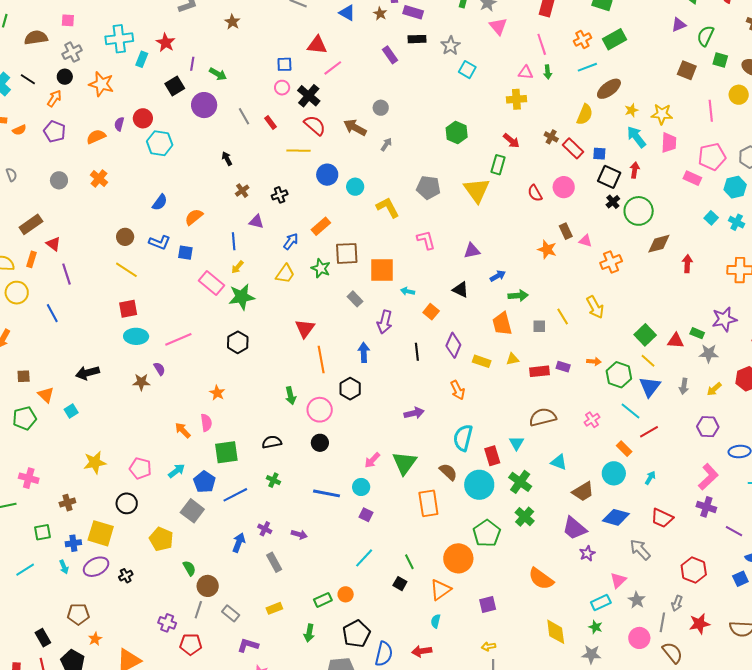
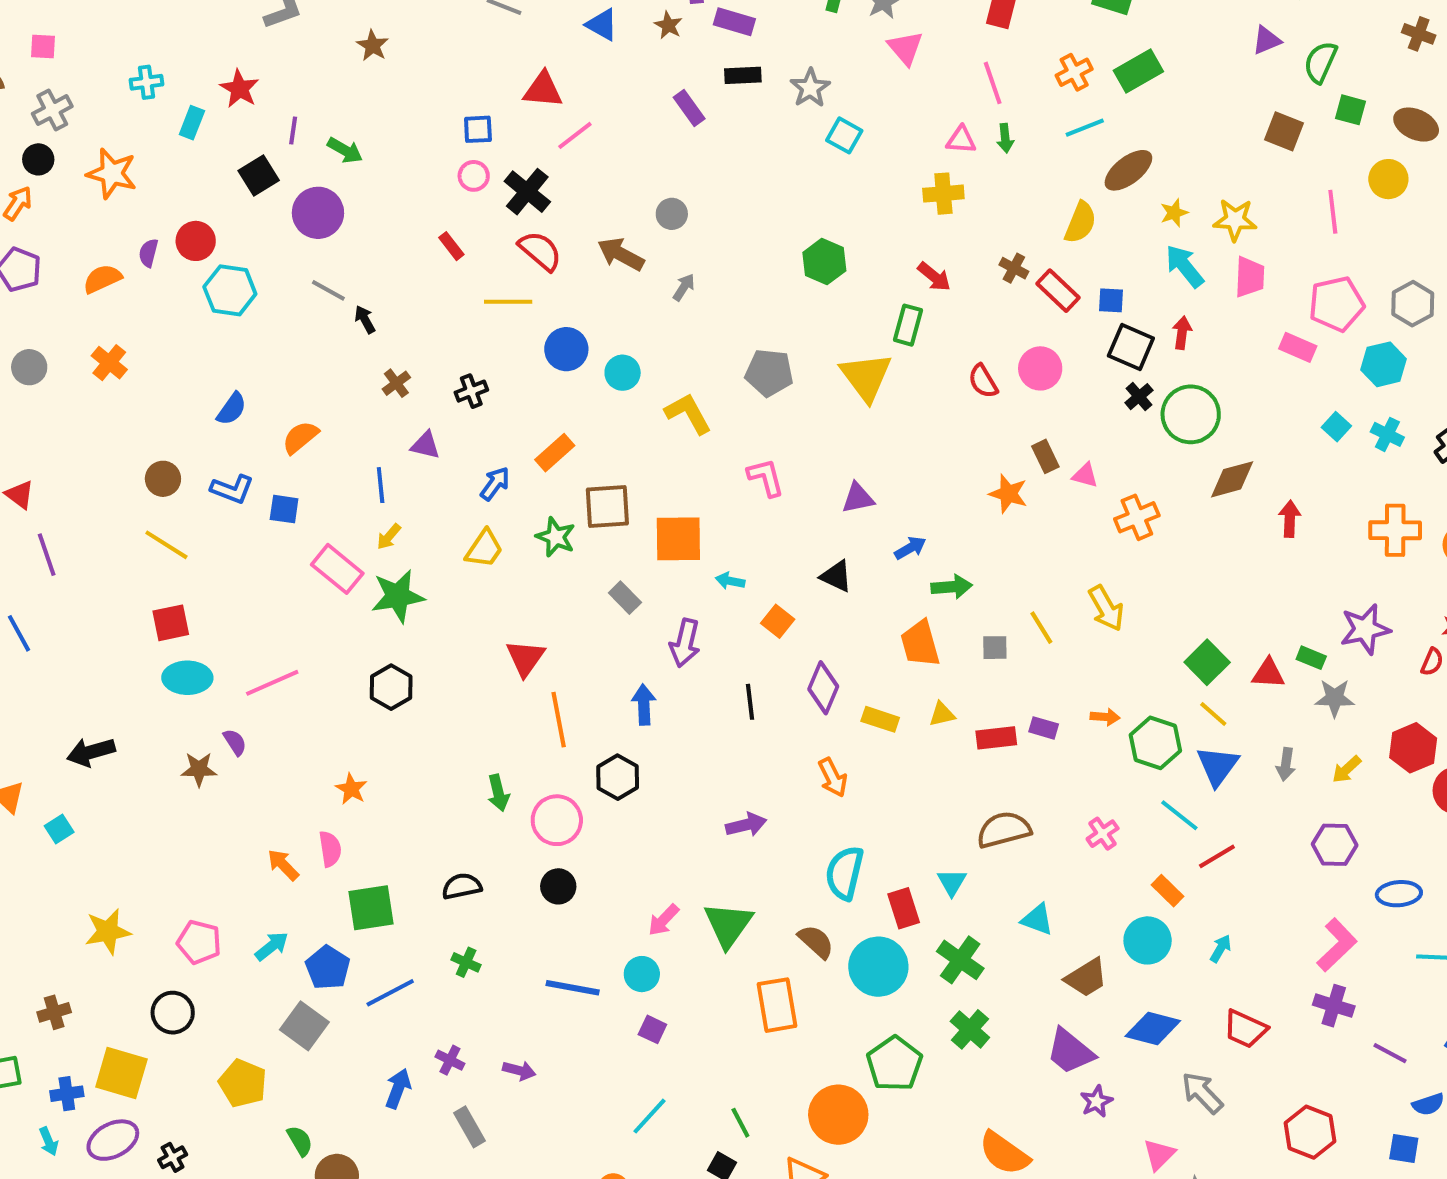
cyan cross: (119, 39) -> (146, 82), size x0.6
gray line: (244, 116) -> (328, 290), moved, turned -30
blue square: (740, 579) -> (1404, 1149), turned 35

